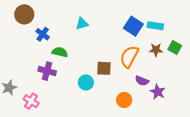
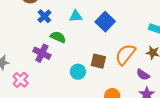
cyan triangle: (82, 24) -> (76, 16), moved
blue square: (133, 26) -> (105, 22), moved
purple semicircle: (142, 81) -> (143, 75), moved

